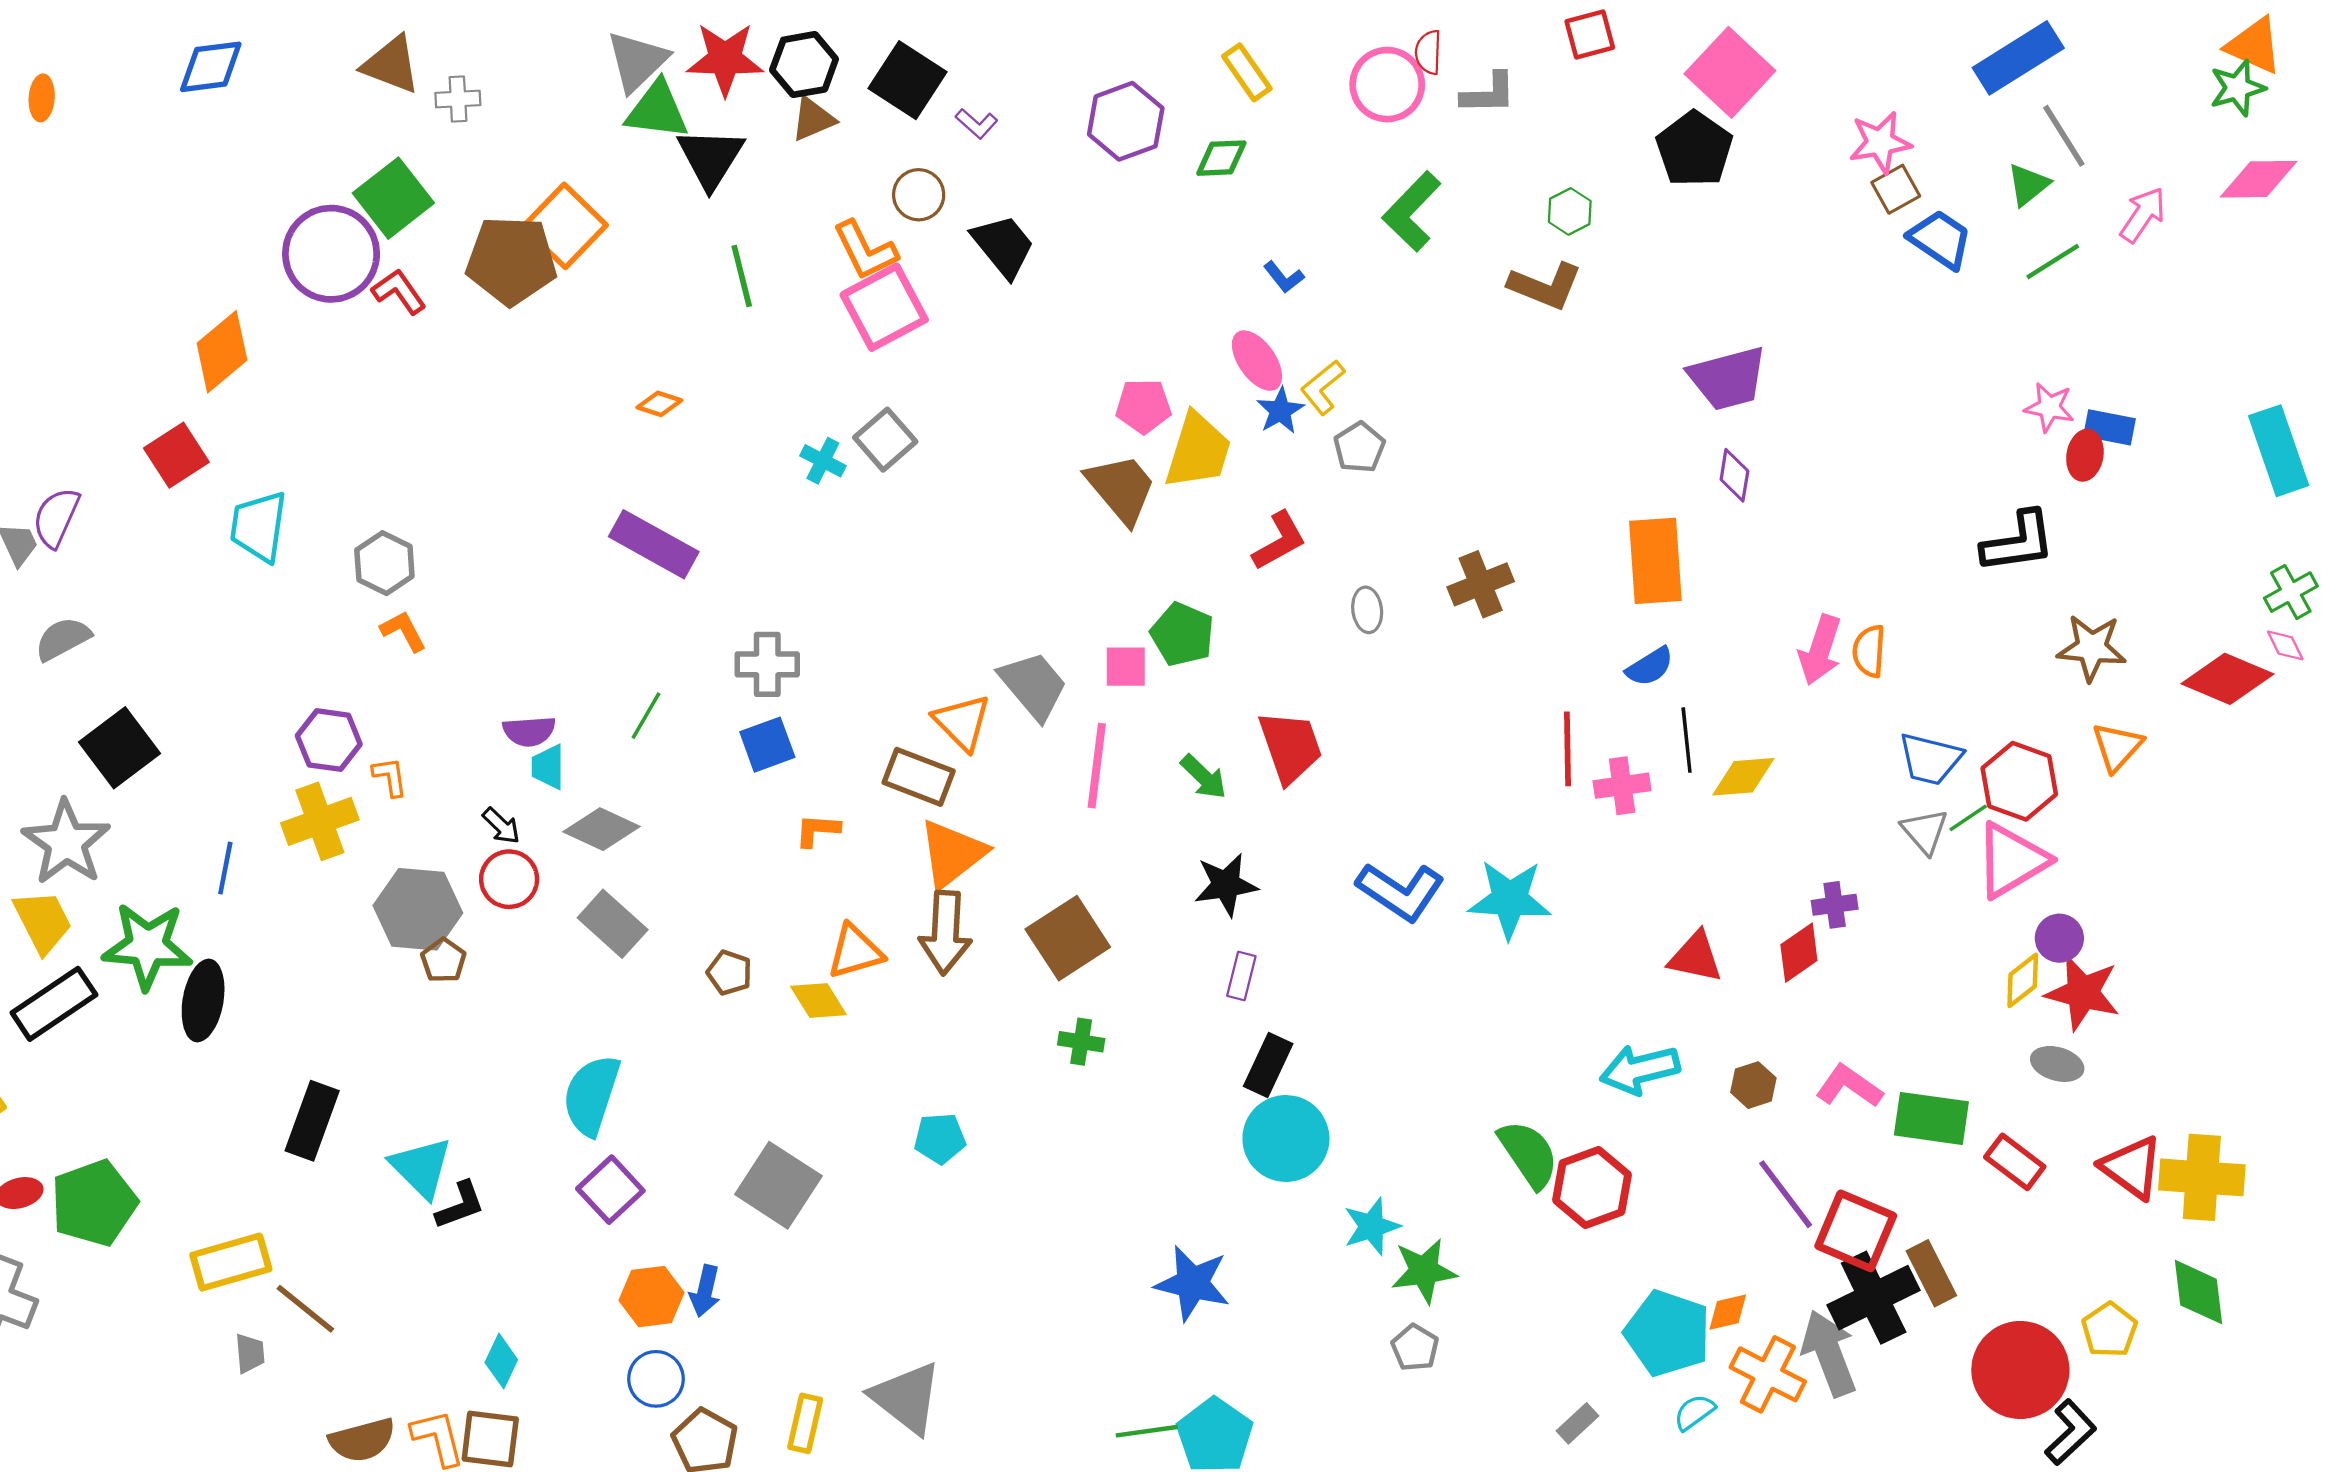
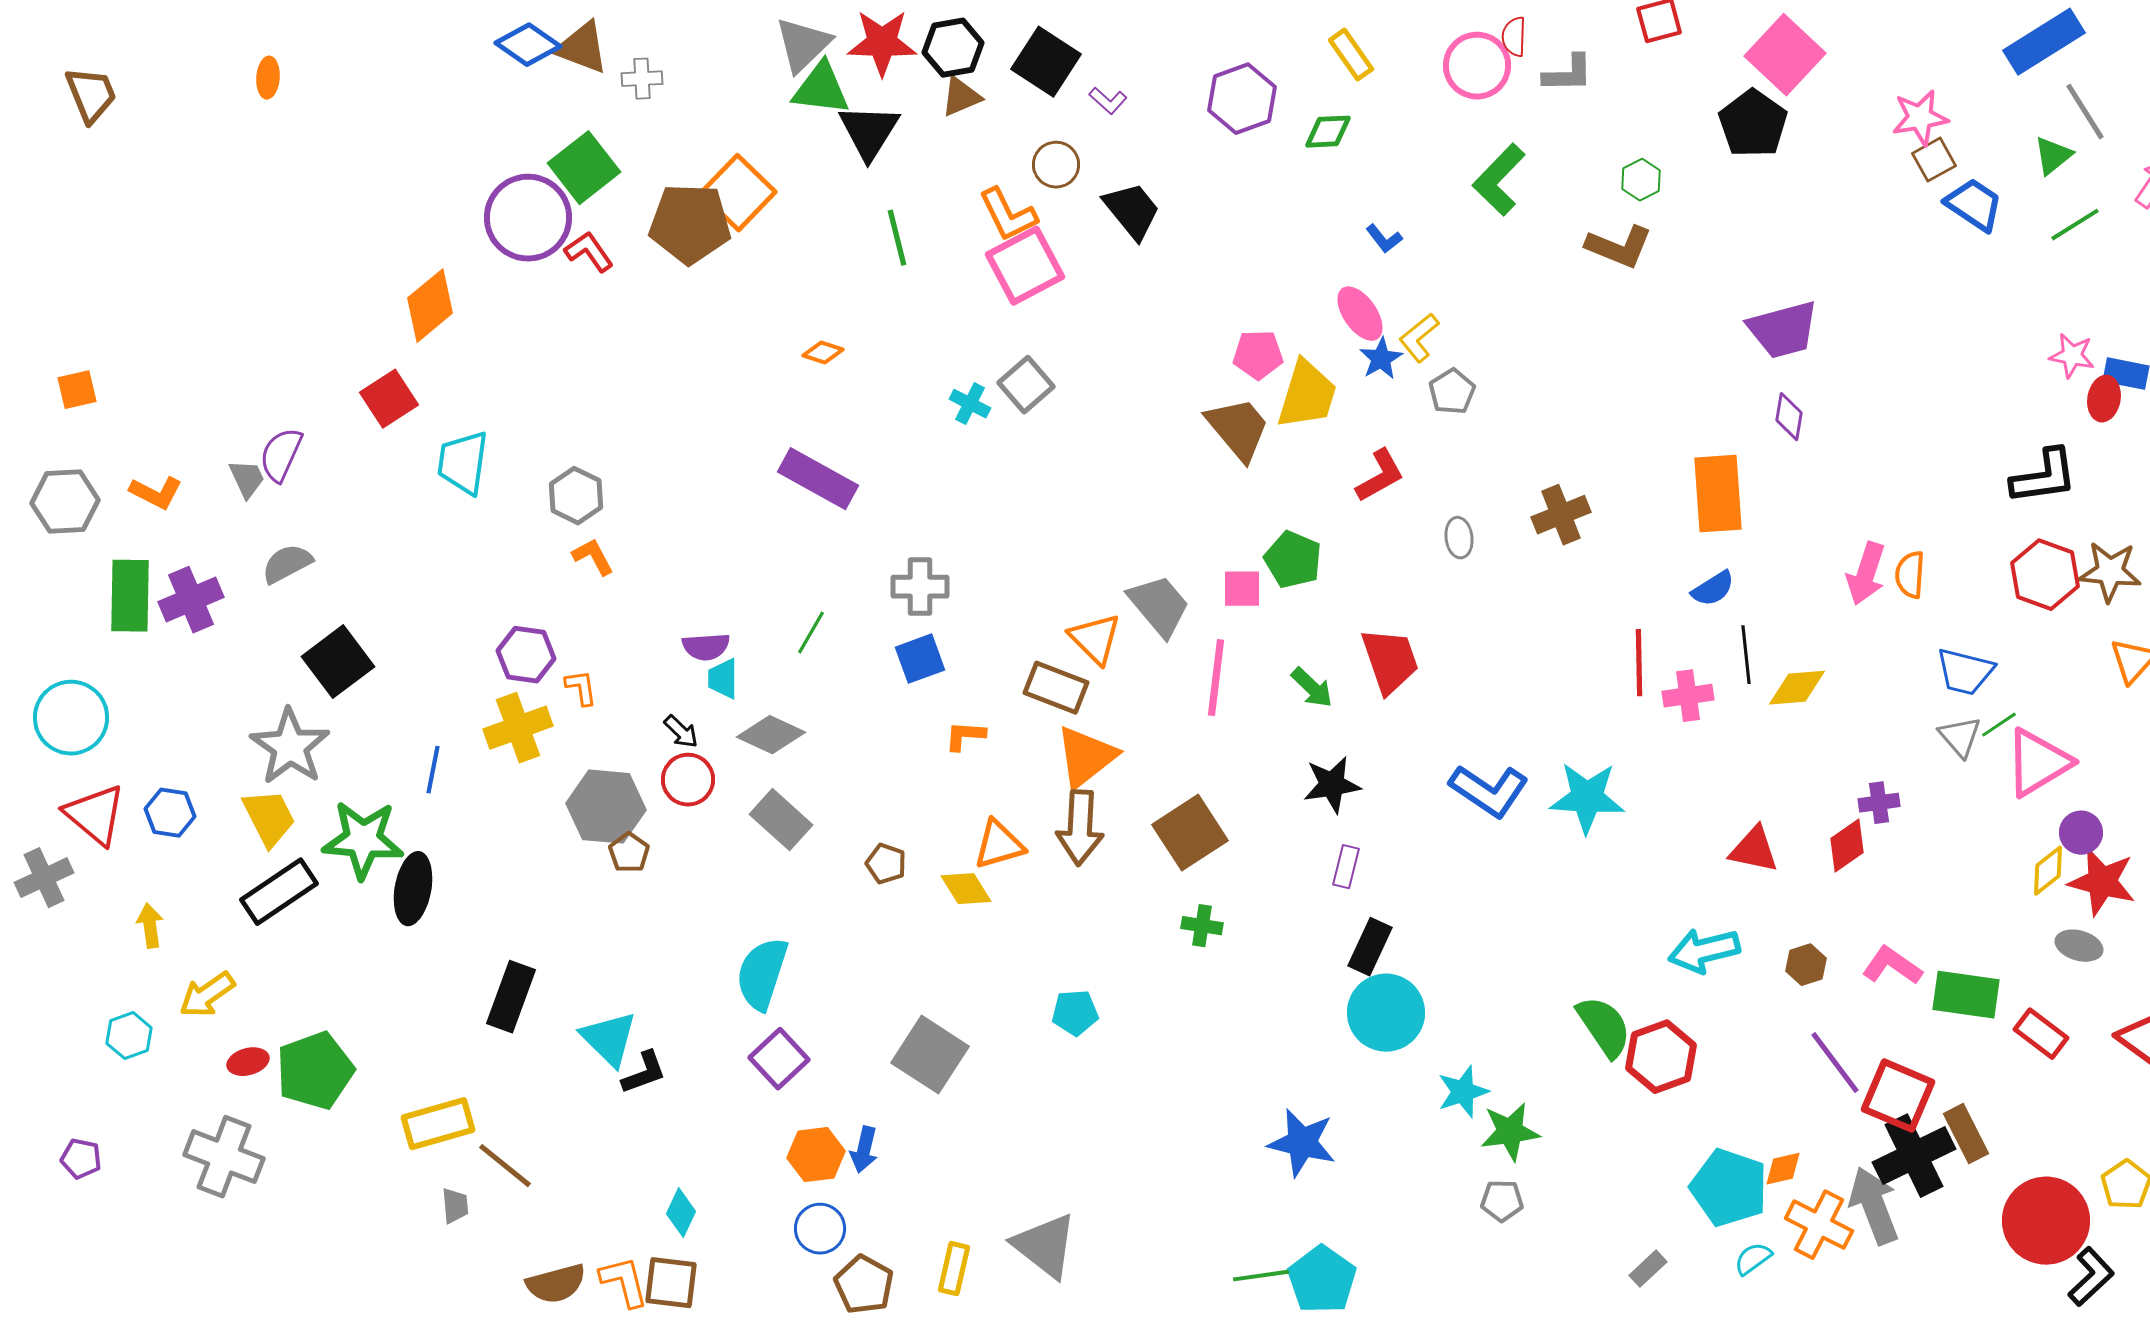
blue diamond: (211, 67) -> (528, 45), moved, turned 42
red hexagon: (2019, 781) -> (2045, 575), moved
gray pentagon: (1415, 1348) -> (1502, 1201), turned -30

